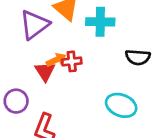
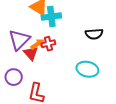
cyan cross: (100, 22) -> (51, 17), moved
purple triangle: (34, 25) -> (19, 40), moved

